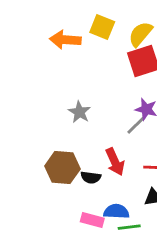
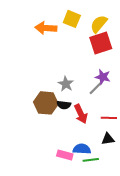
gray star: (79, 112) -> (66, 84), moved
brown hexagon: (62, 167) -> (46, 103), moved
black semicircle: (91, 177) -> (64, 105), moved

